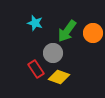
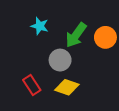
red rectangle: (36, 69) -> (32, 85), moved

